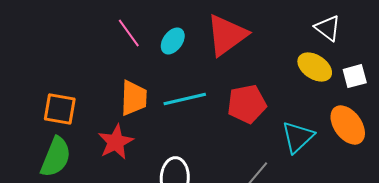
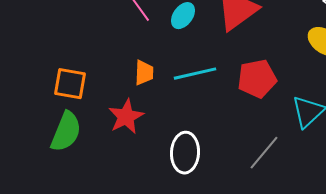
orange trapezoid: (134, 98) -> (144, 73), size x0.7

